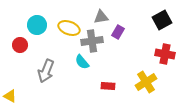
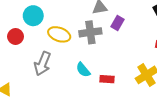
yellow ellipse: (69, 28) -> (59, 34), moved
cyan semicircle: (82, 62) -> (83, 70), moved

